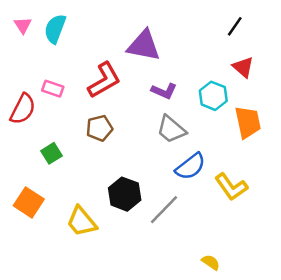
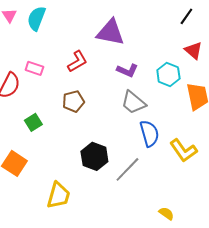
red L-shape: (104, 80) -> (77, 61), size x0.7
blue semicircle: (190, 166) -> (149, 133), turned -68
yellow trapezoid: (81, 222) -> (58, 195), moved, turned -124

